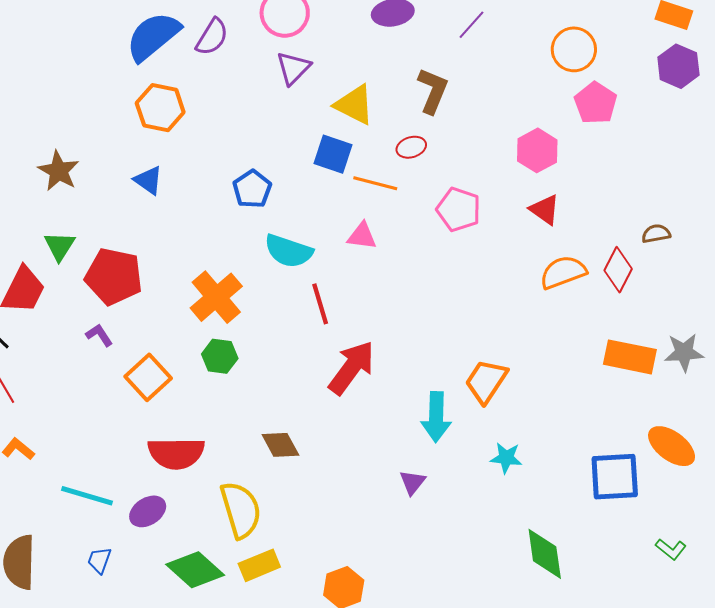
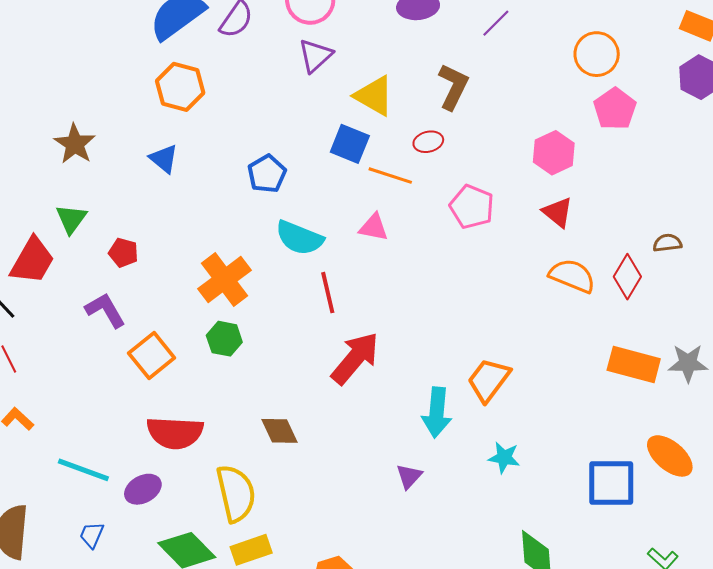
orange semicircle: (563, 272) -> (572, 276), turned 39
red pentagon: (114, 276) -> (123, 253), size x0.5
purple L-shape: (99, 335) -> (105, 310), size x1.5

